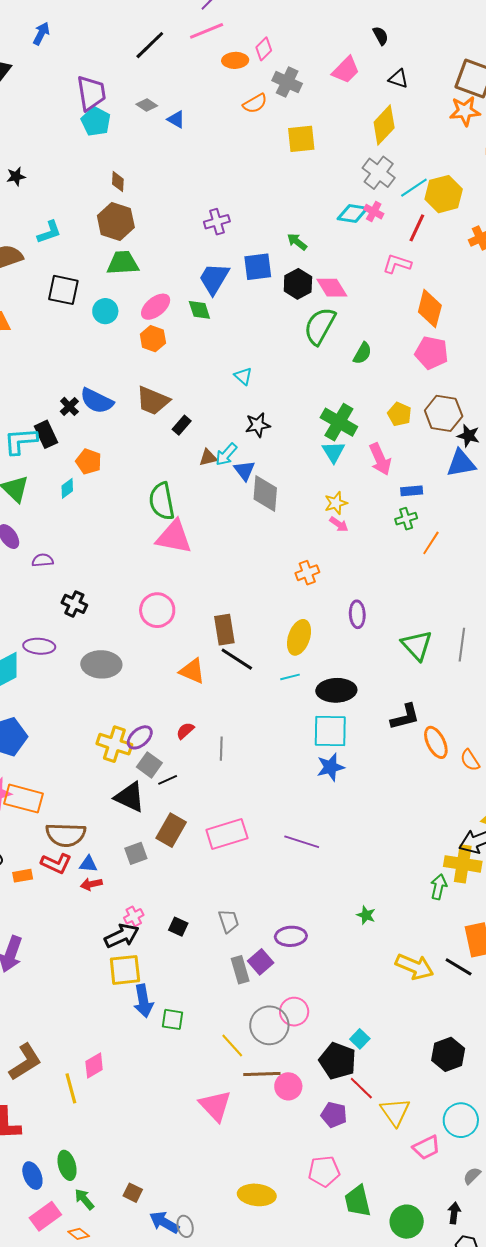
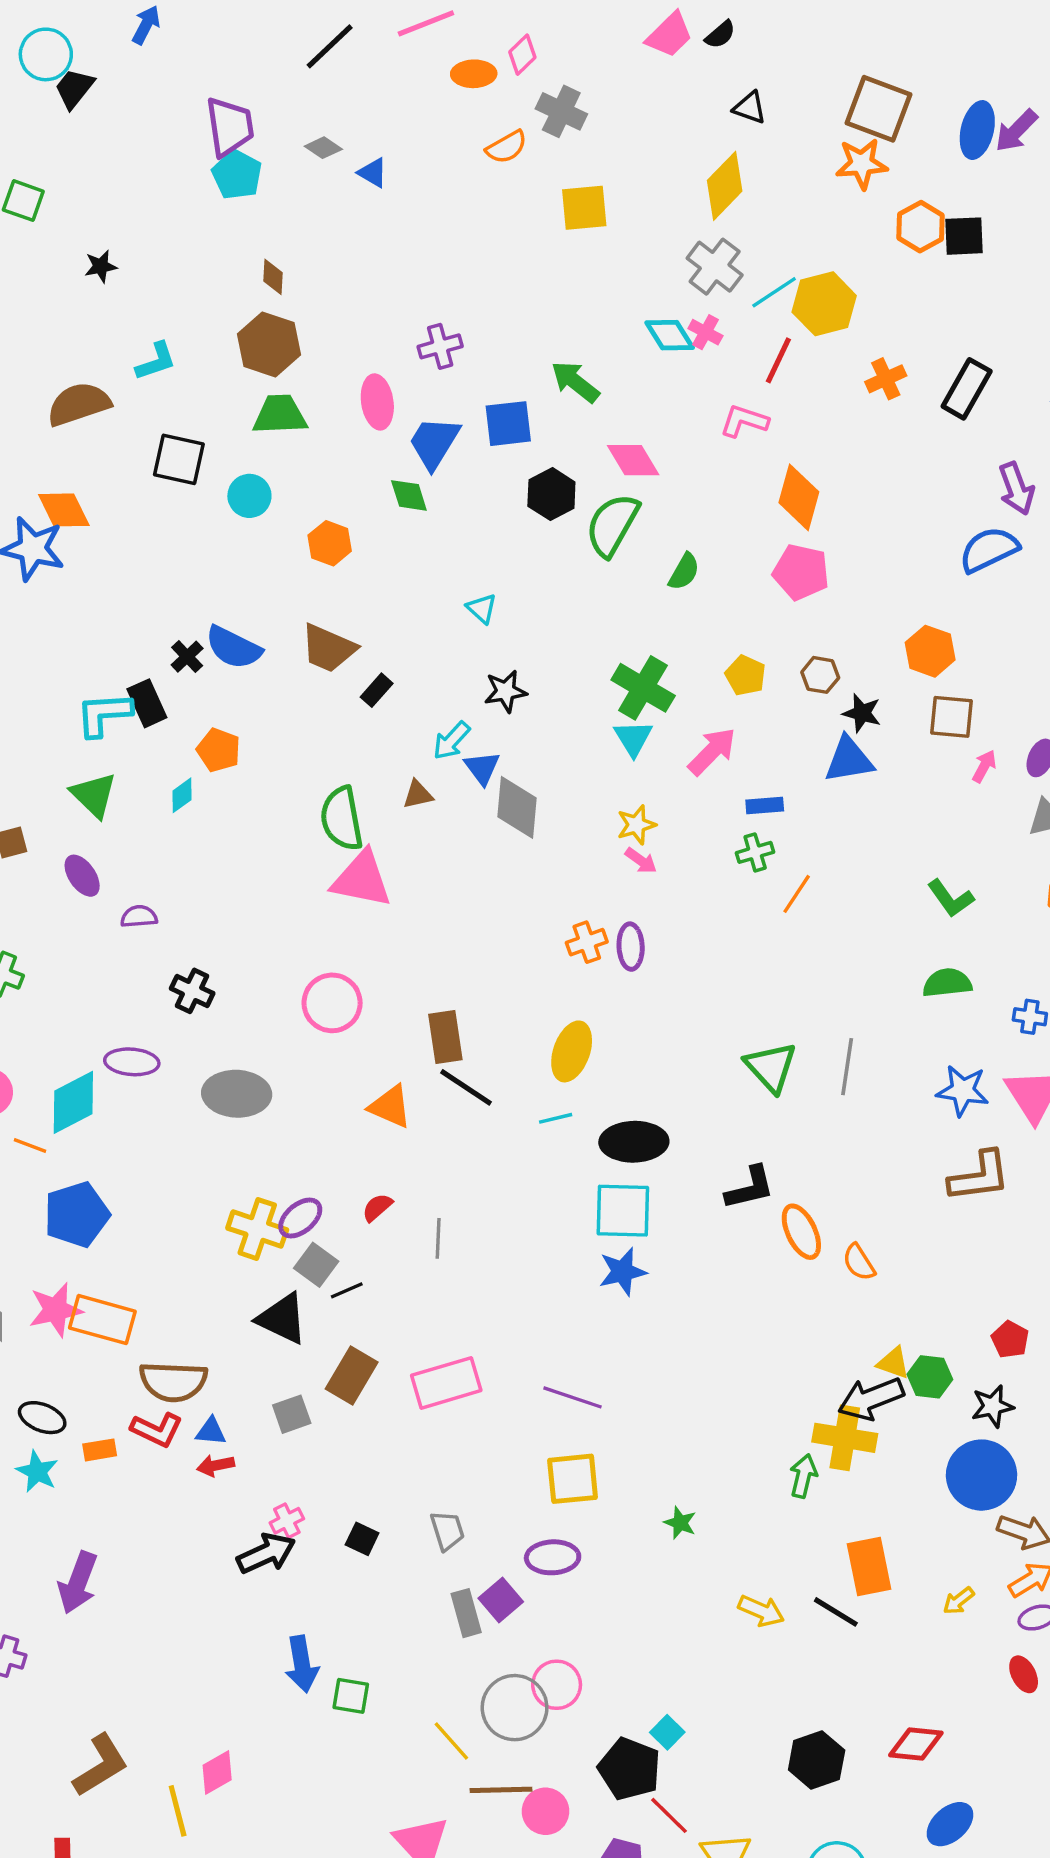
black semicircle: (381, 36) -> (720, 35), turned 78
pink trapezoid: (346, 70) -> (669, 35), moved
cyan diamond: (353, 214) -> (670, 335), turned 48
green arrow: (297, 242) -> (575, 382), size x1.4
black hexagon: (298, 284) -> (551, 494), moved
pink ellipse: (156, 307) -> (377, 402), moved, turned -60
brown hexagon: (444, 413) -> (820, 675), size x0.6
brown triangle: (208, 458) -> (418, 794), moved
pink arrow: (380, 459) -> (712, 751), turned -112
purple ellipse: (357, 614) -> (631, 947), moved
yellow arrow: (415, 967) -> (761, 1611), size x0.7
yellow square: (125, 970) -> (573, 1479), moved

